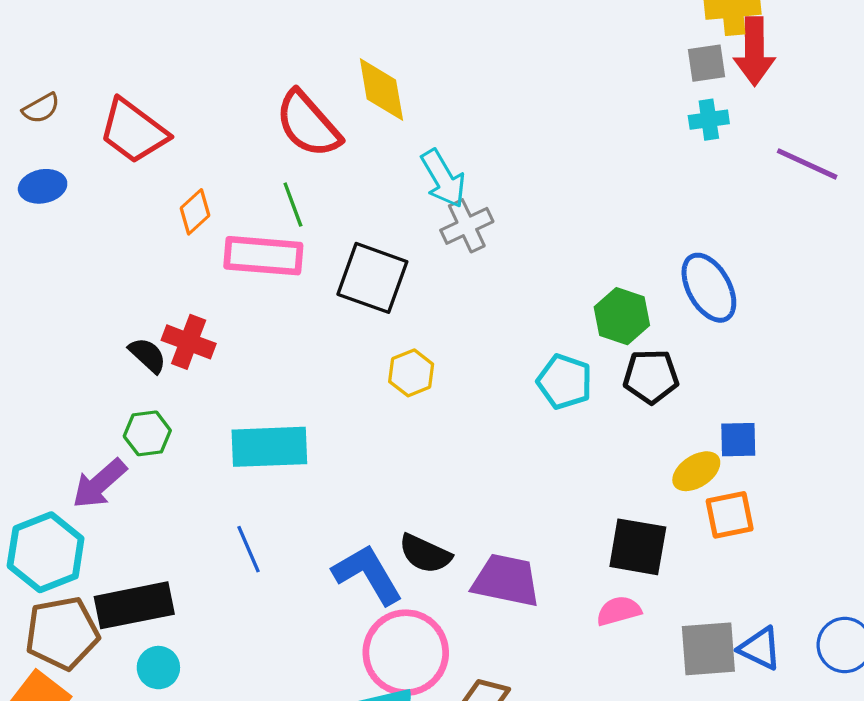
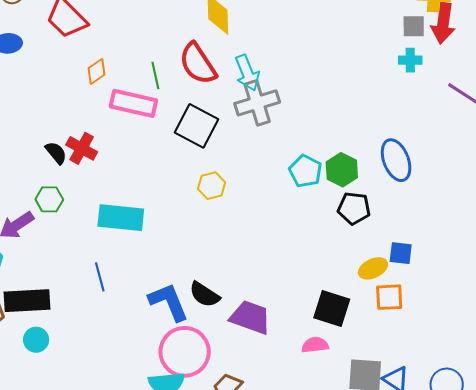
red semicircle: (308, 124) -> (198, 64), moved
gray cross: (467, 226) -> (257, 103), size x1.4
cyan pentagon: (565, 382) -> (305, 171), moved

